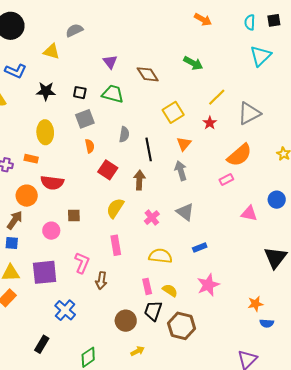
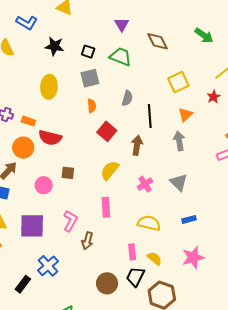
orange rectangle: (31, 159) -> (28, 121), moved
black rectangle: (42, 344) -> (23, 284), moved

